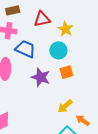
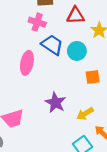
cyan circle: (58, 50) -> (77, 51), moved
purple star: (41, 77) -> (55, 103), moved

